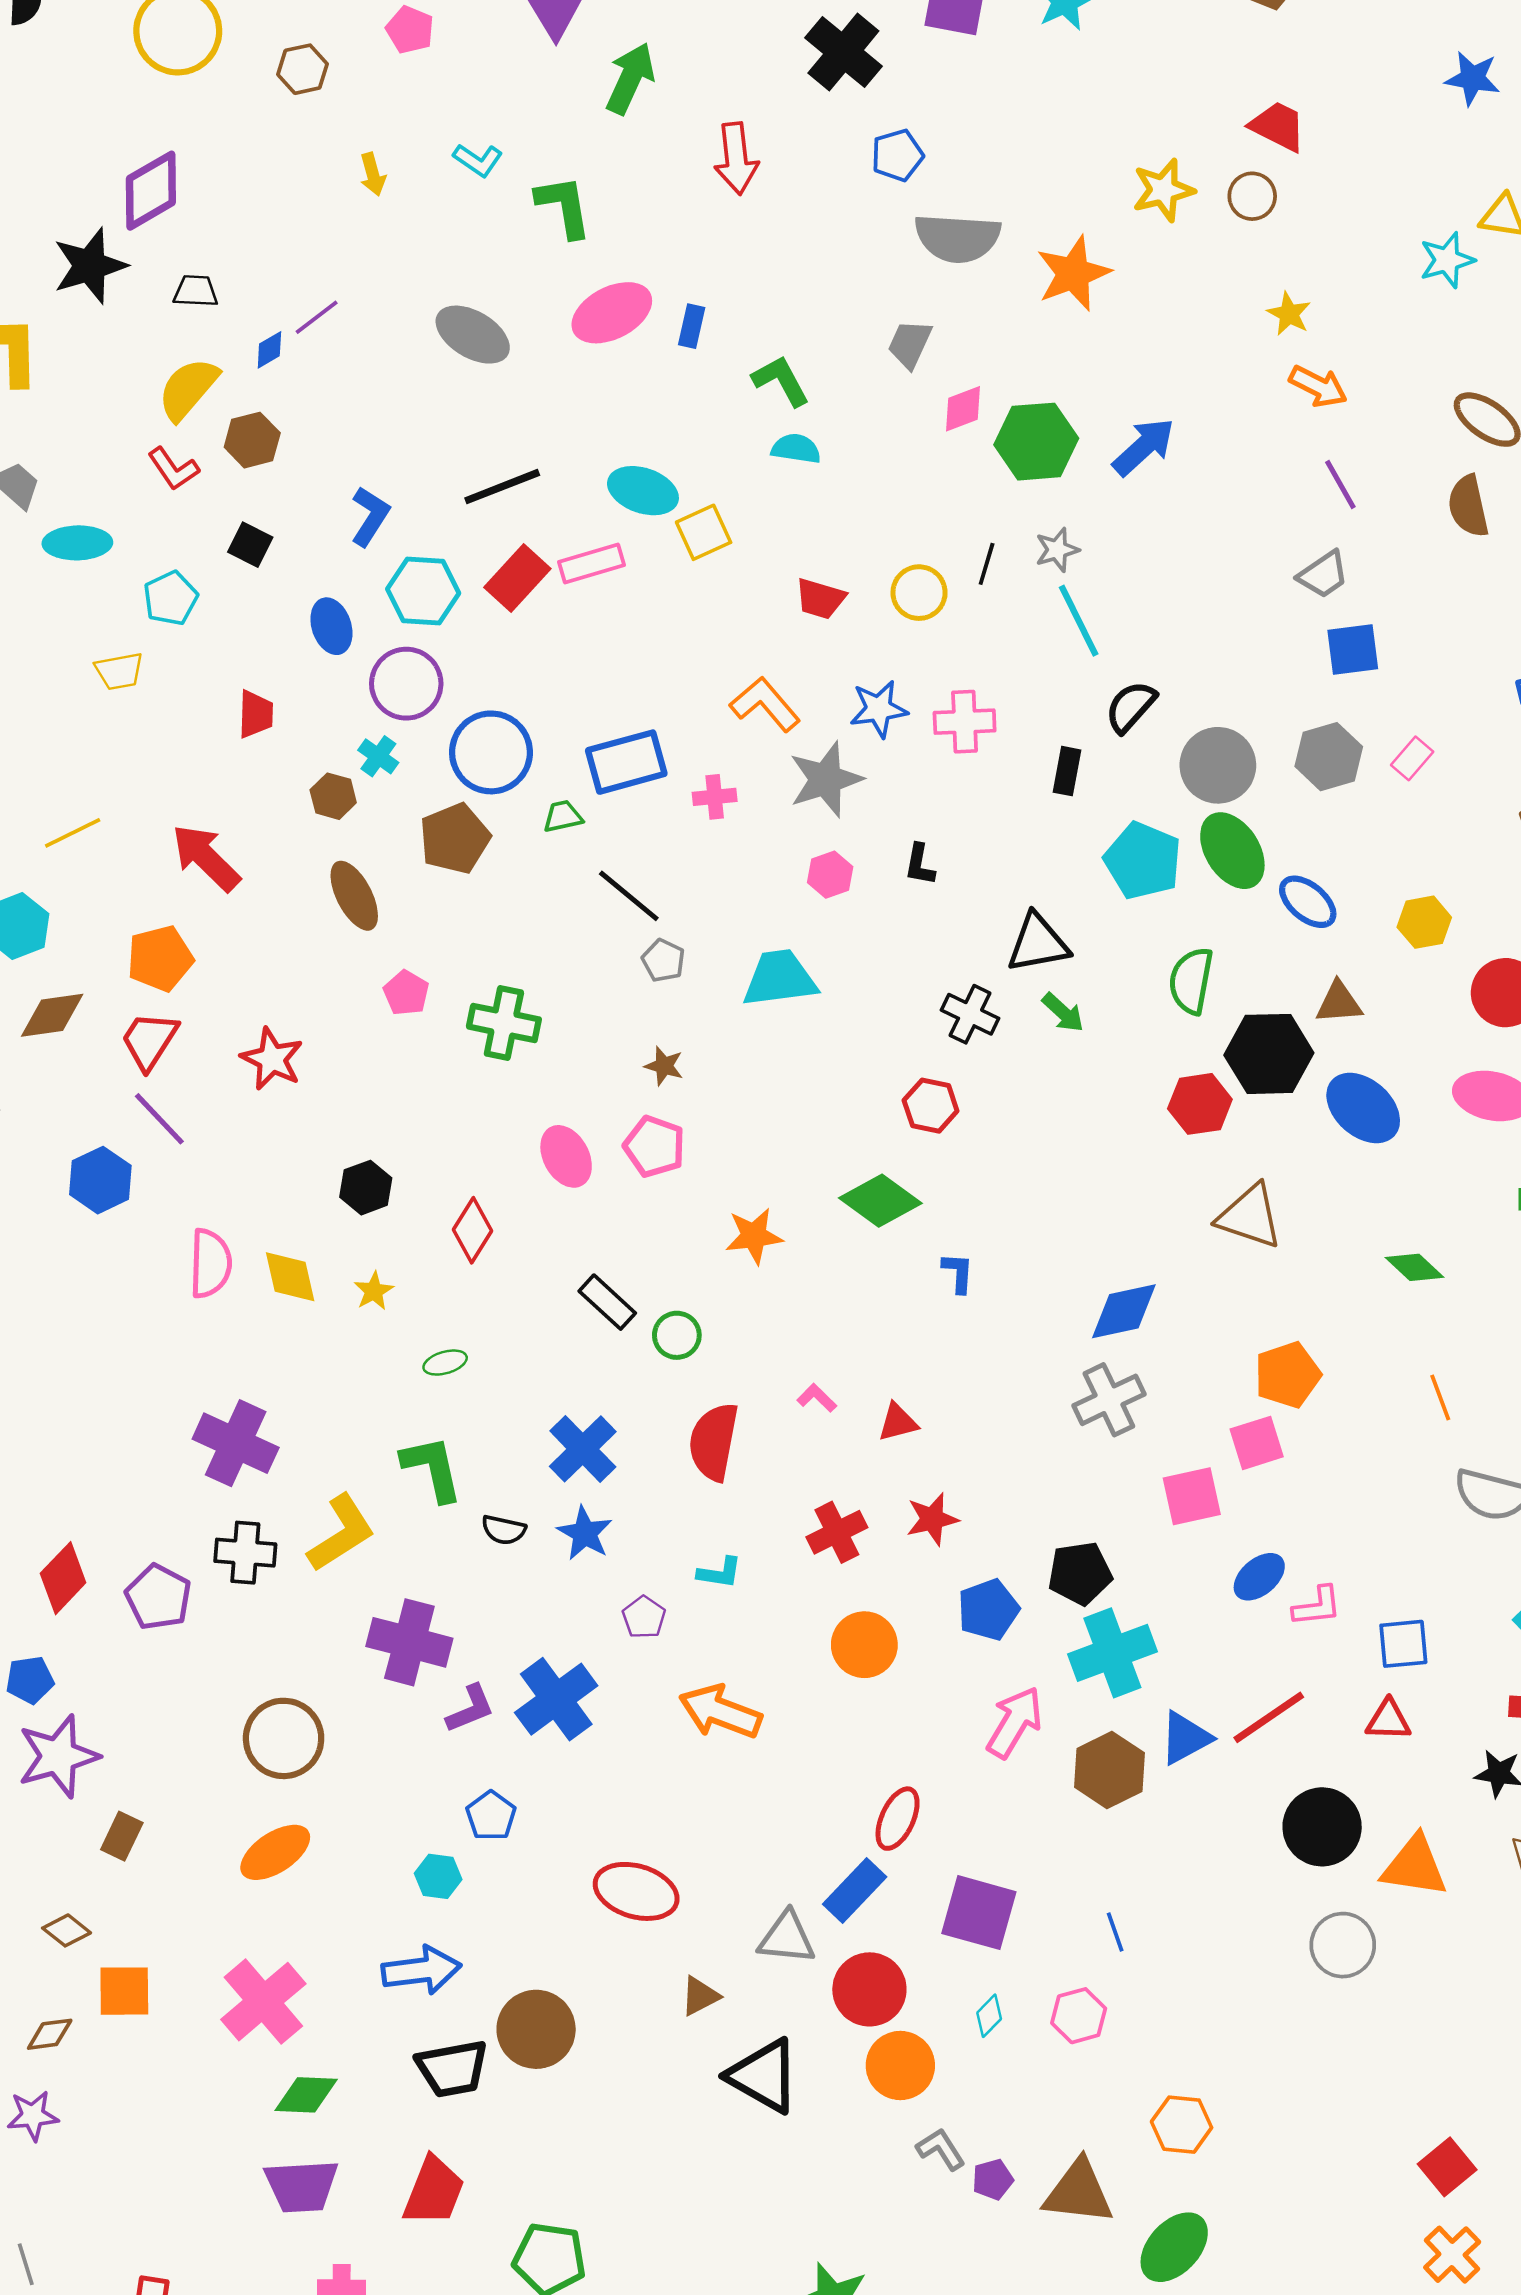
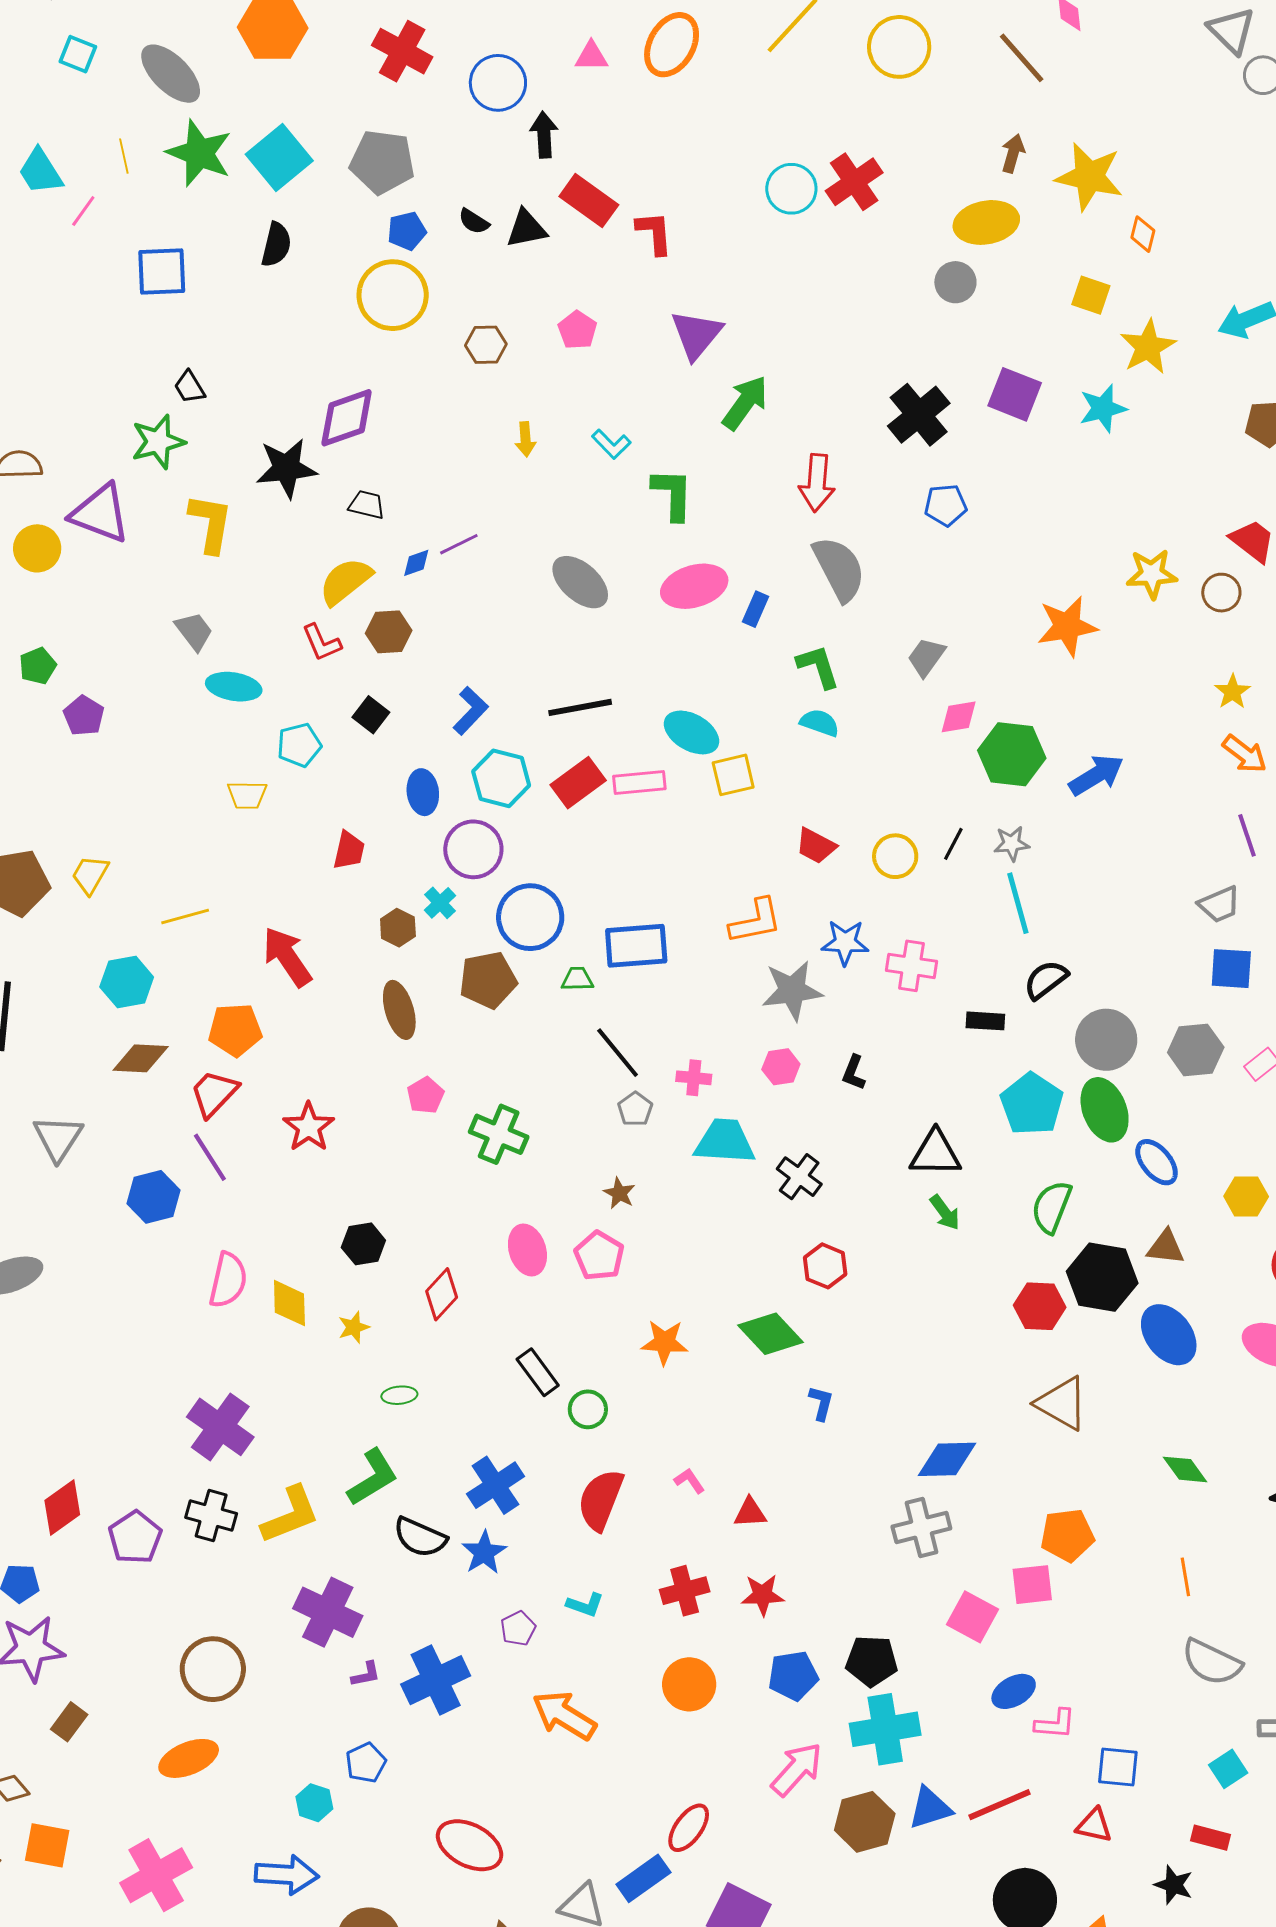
gray semicircle: (957, 238) -> (839, 569), moved, turned -132
orange L-shape: (765, 704) -> (756, 921), turned 108
black rectangle: (1067, 771) -> (985, 1021), turned 72
pink cross: (715, 797) -> (694, 1078), moved
black cross: (970, 1014) -> (799, 1177), moved
green L-shape: (432, 1468) -> (373, 1477), turned 60
pink square: (1192, 1496) -> (972, 1617), turned 30
black semicircle: (504, 1530) -> (420, 1537), size x1.5
purple L-shape: (470, 1709) -> (366, 1674), size x0.7

